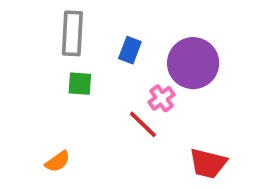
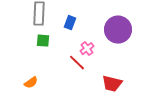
purple circle: (193, 63) -> (118, 30), moved

